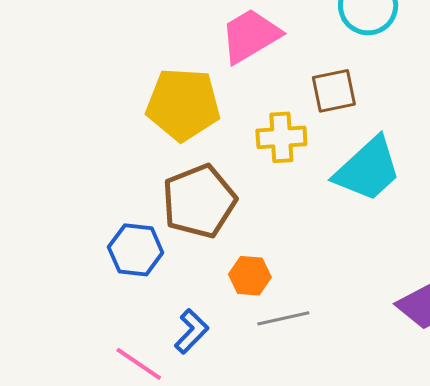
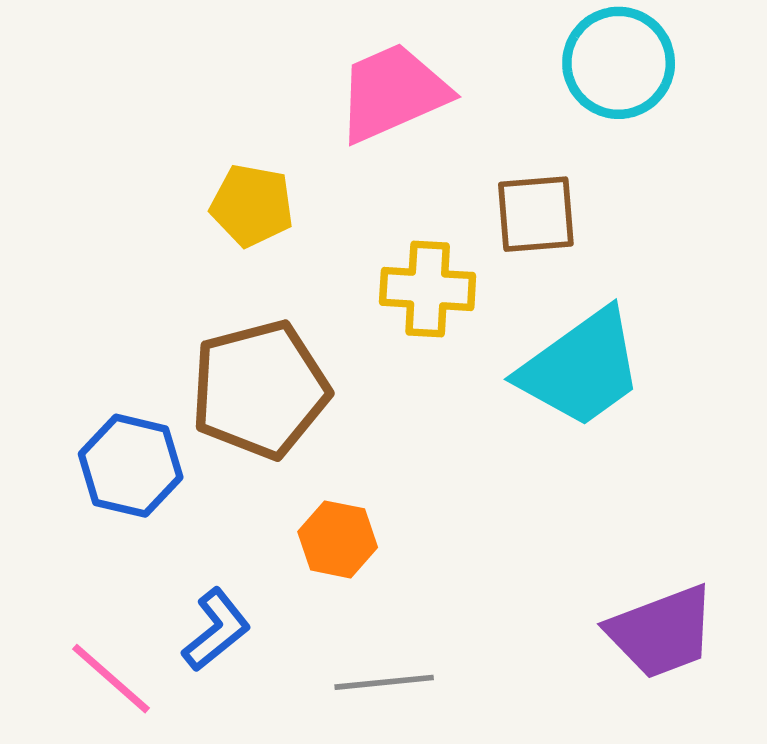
yellow pentagon: (183, 104) -> (252, 205), size x0.6
gray line: (283, 318) -> (384, 682), moved

